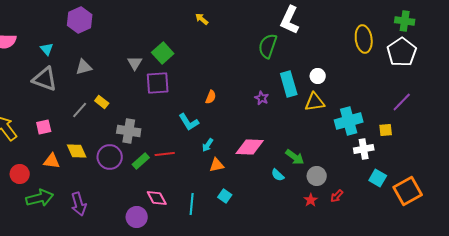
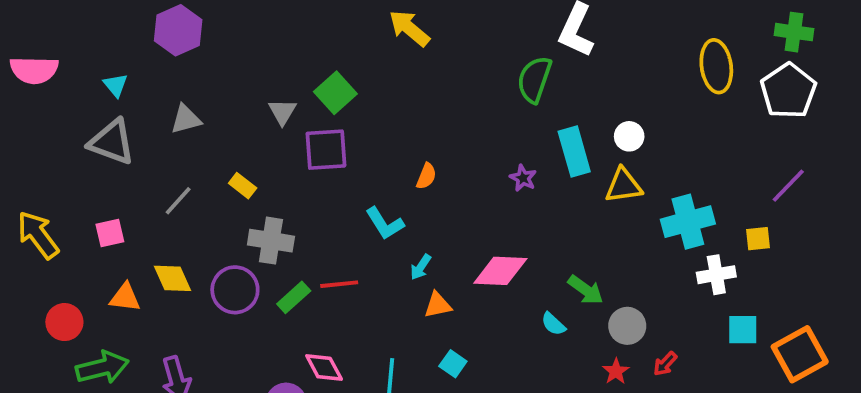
yellow arrow: (202, 19) -> (409, 28), size x1.6
yellow rectangle: (102, 102) -> (243, 186), moved
cyan square: (378, 178) -> (743, 330), turned -30

